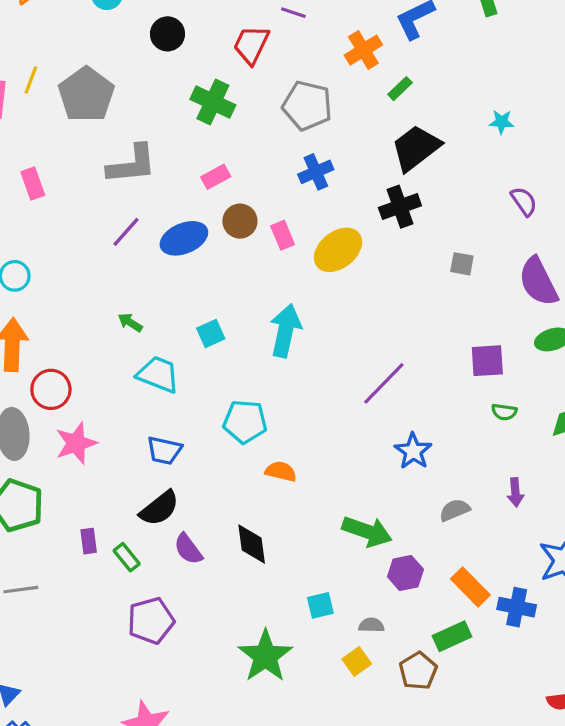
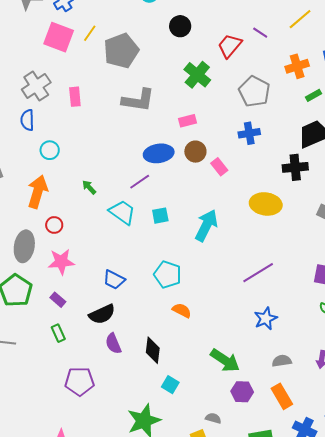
purple line: (126, 232) -> (140, 182), moved
pink rectangle: (283, 235) -> (219, 167), turned -30
yellow ellipse: (338, 250) -> (266, 204), moved, turned 32
green arrow: (130, 322) -> (89, 187), moved
cyan trapezoid: (158, 374) -> (122, 212), moved
red circle: (51, 389) -> (54, 225), size x0.7
purple rectangle: (89, 541) -> (58, 300), moved, turned -56
green rectangle: (127, 557) -> (58, 333), moved
orange rectangle: (470, 587) -> (282, 396), moved
cyan square: (320, 605) -> (170, 385), moved, turned 30

